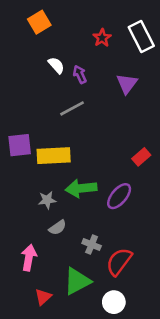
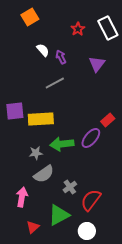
purple ellipse: (119, 196) -> (91, 138), moved
gray semicircle: (58, 228) -> (44, 174), size x1.5
gray cross: (92, 245) -> (70, 187), turned 32

